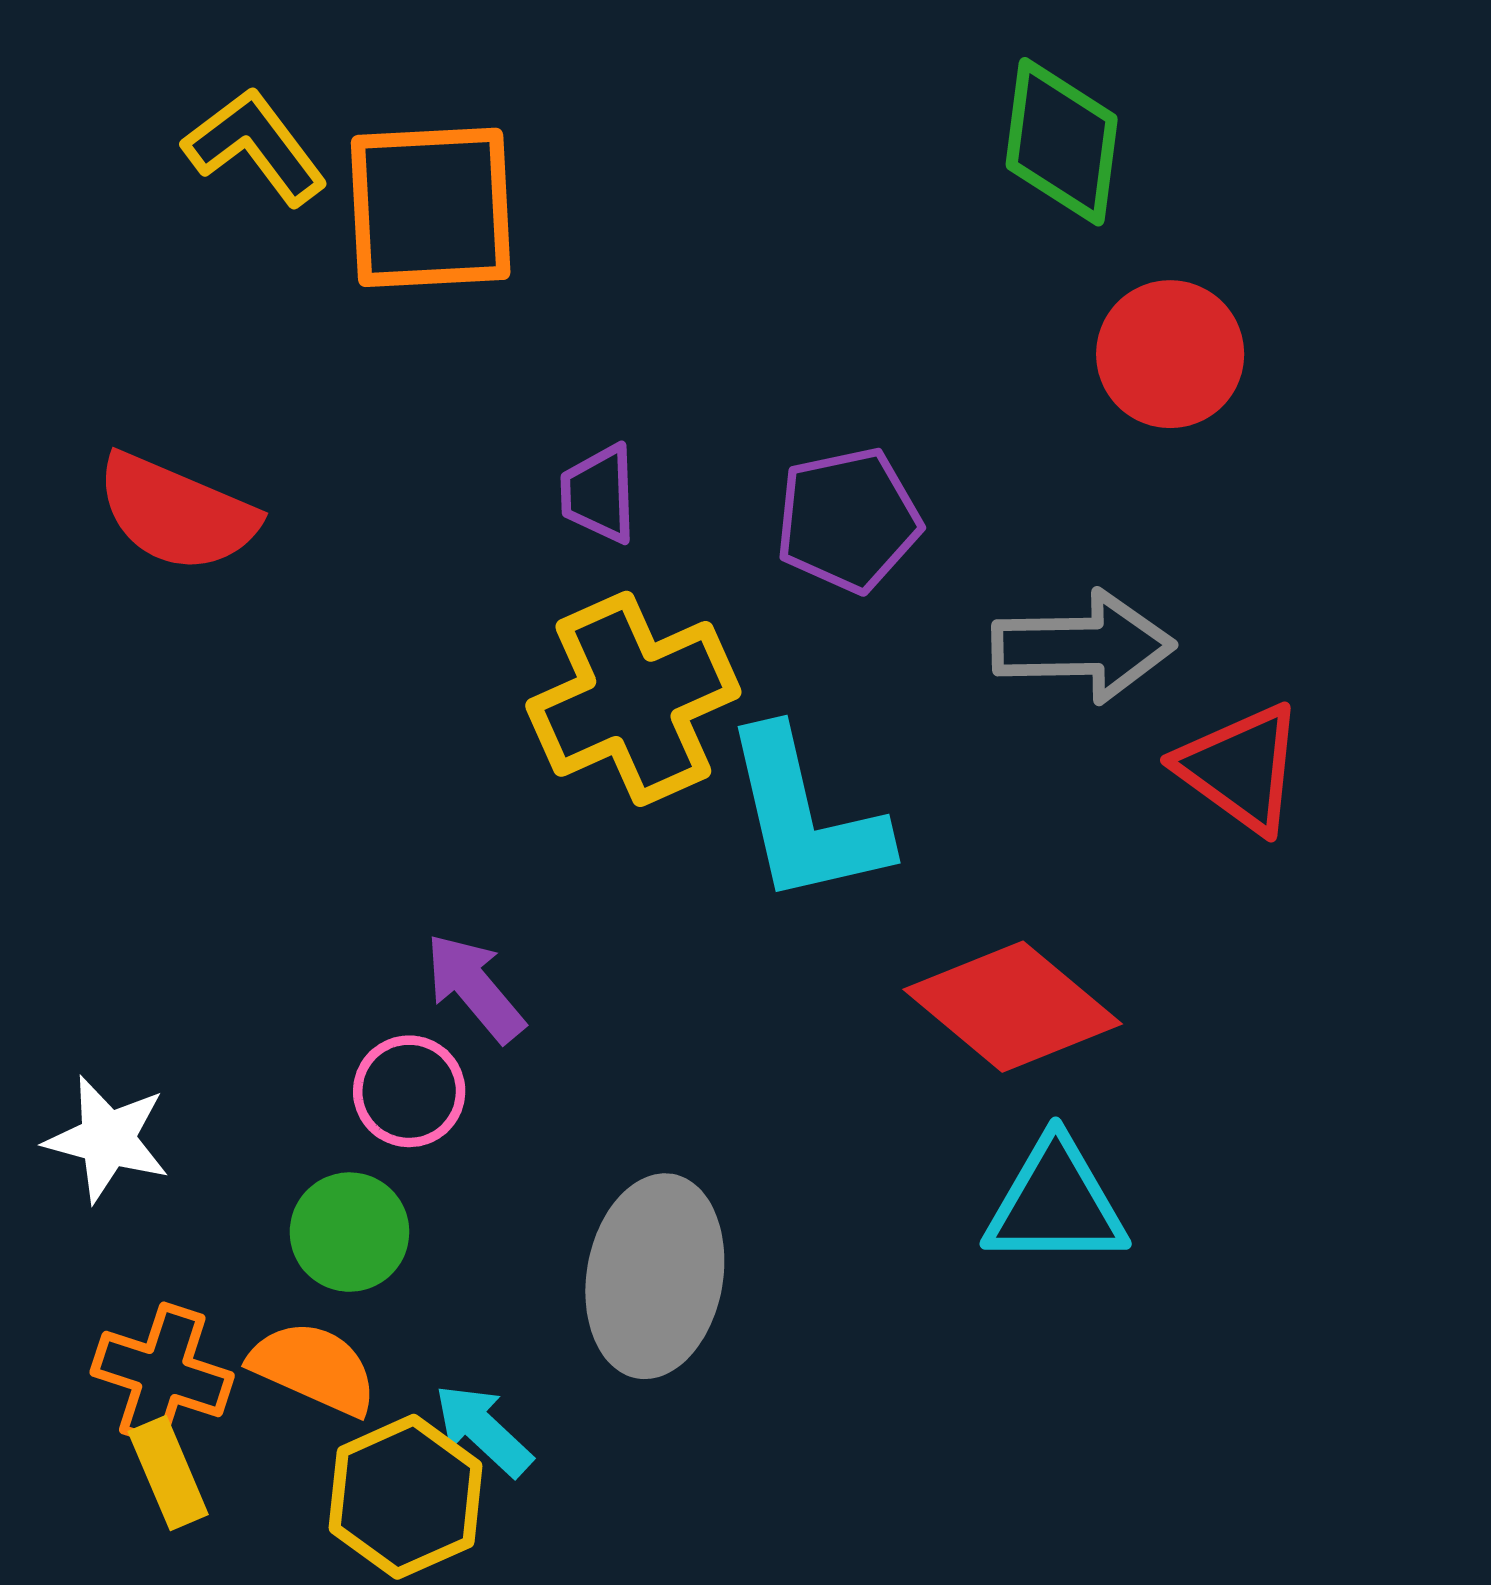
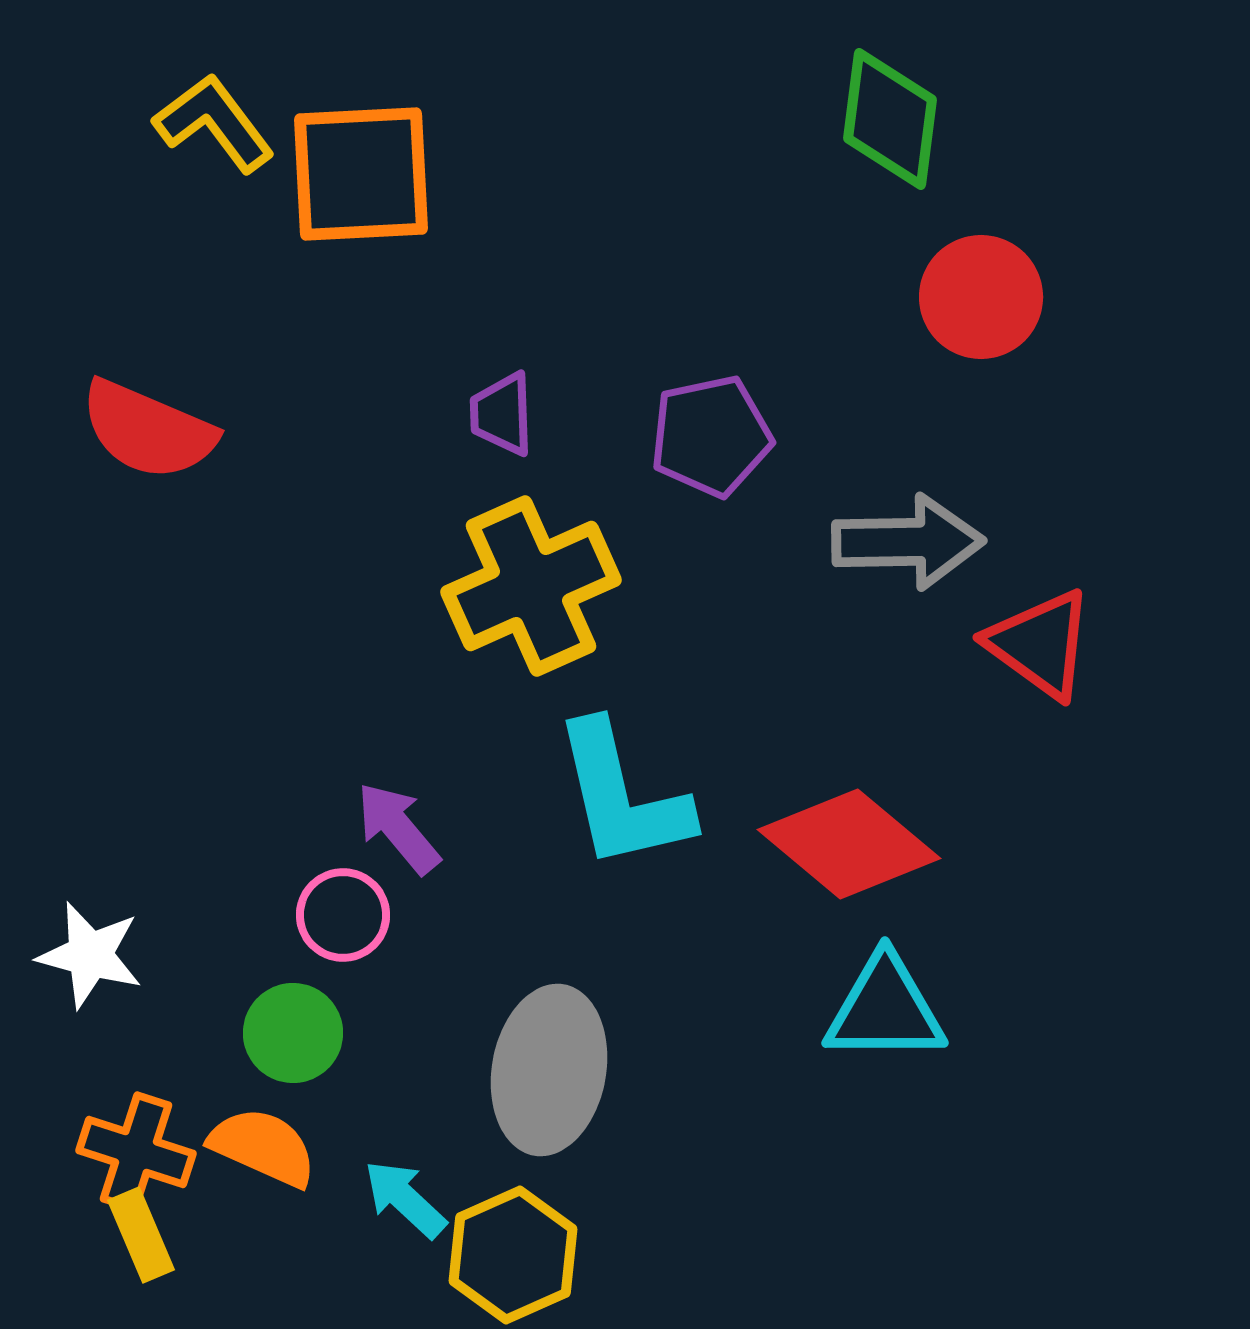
cyan L-shape: (805, 817) -> (622, 796), moved
yellow hexagon: (406, 1497) -> (513, 1255), moved

